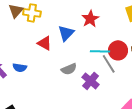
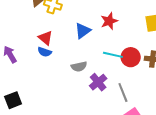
red triangle: (45, 43) -> (45, 38), moved
gray line: (109, 64) -> (123, 92), moved
blue semicircle: (20, 68) -> (45, 52), moved

